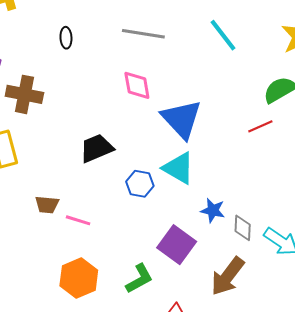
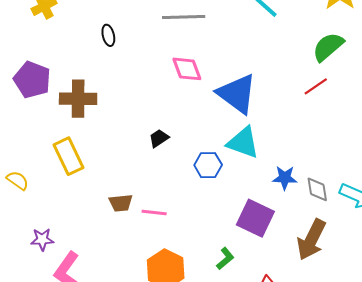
black trapezoid: (97, 148) -> (159, 138), size x0.6
green L-shape: (139, 279) -> (225, 258), size x0.7

